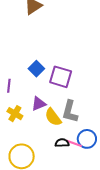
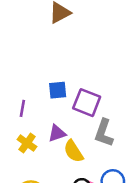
blue square: (36, 69) -> (58, 90), turned 35
gray L-shape: (70, 112) -> (104, 133), moved

